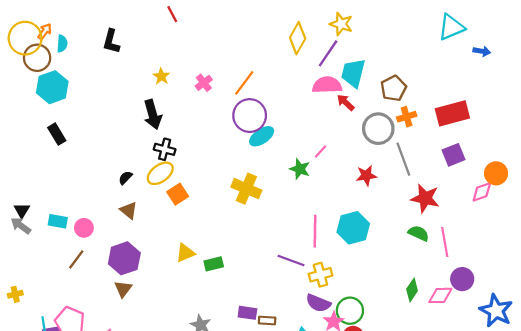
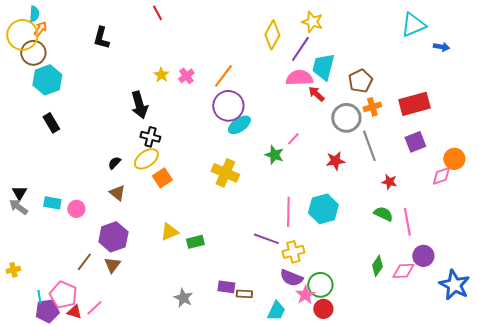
cyan semicircle: (62, 44) -> (34, 14), moved
yellow star: (161, 76) -> (161, 75), moved
red star: (425, 198) -> (389, 182), size x0.6
brown line: (76, 259) -> (84, 262), moved

